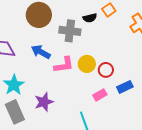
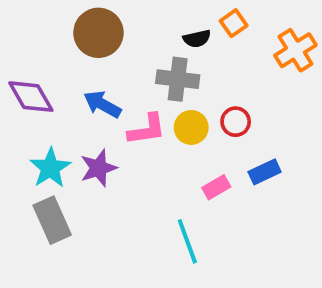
gray cross: (70, 31) -> (178, 79), moved
red circle: (106, 70) -> (236, 122), moved
purple star: (44, 102) -> (98, 168), moved

